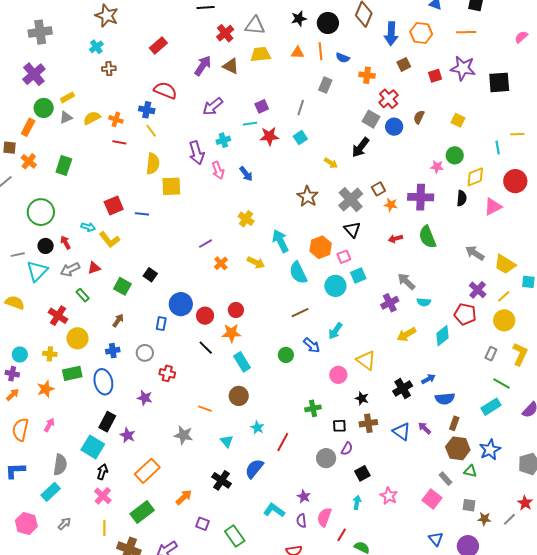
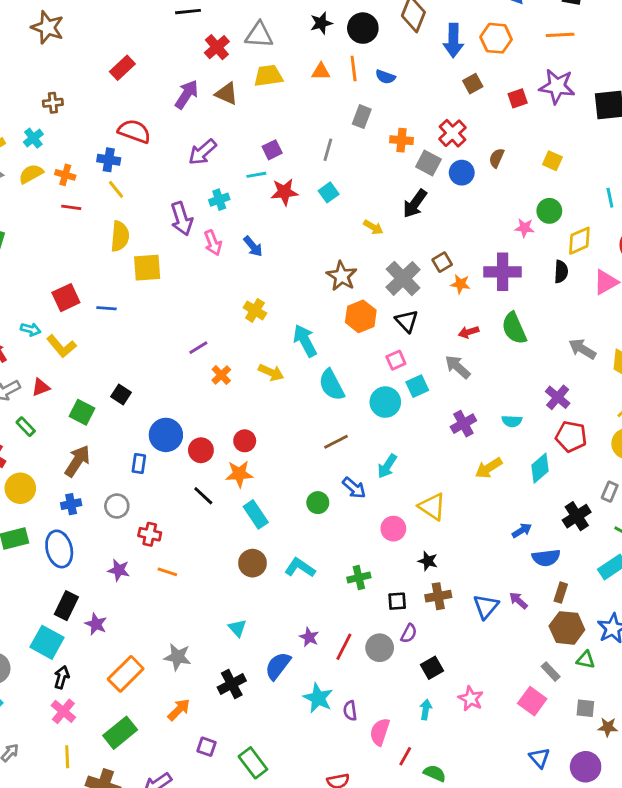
cyan cross: (96, 47) -> (33, 138), moved
orange cross: (367, 75) -> (402, 140), moved
orange hexagon: (321, 247) -> (361, 316), moved
gray arrow: (406, 281) -> (458, 367), moved
purple cross: (478, 290) -> (558, 397), moved
brown arrow: (118, 320) -> (77, 461), size x1.6
black cross: (403, 389) -> (577, 516), moved
orange line: (205, 409) -> (167, 572), moved
cyan star: (257, 428) -> (318, 698), moved, size x1.5
blue triangle: (402, 432) -> (486, 606), turned 36
gray star: (184, 435) -> (178, 657), moved
red line: (283, 442) -> (344, 647), moved
black cross: (221, 480) -> (232, 684), turned 30
purple star: (304, 497) -> (309, 637), moved
cyan L-shape: (274, 510) -> (300, 568), moved
purple semicircle: (301, 521) -> (350, 711), moved

